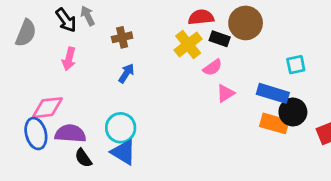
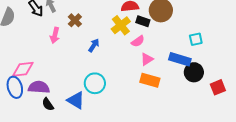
brown cross: (122, 37) -> (75, 20), turned -32
pink arrow: (69, 59) -> (55, 35), moved
blue arrow: (126, 73) -> (94, 45), moved
orange rectangle: (274, 123) -> (150, 80), moved
cyan circle: (121, 128) -> (95, 83), moved

